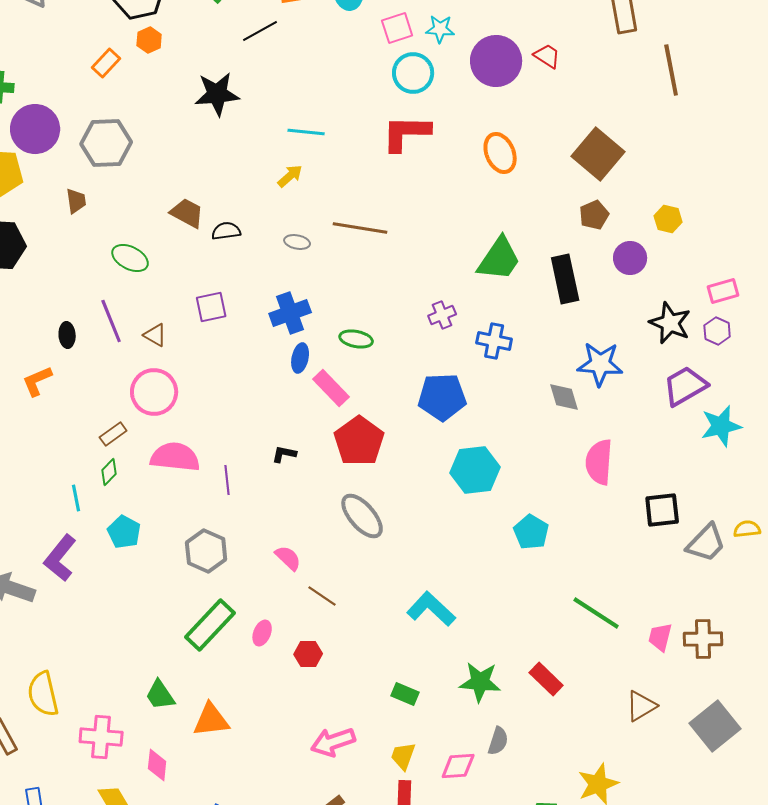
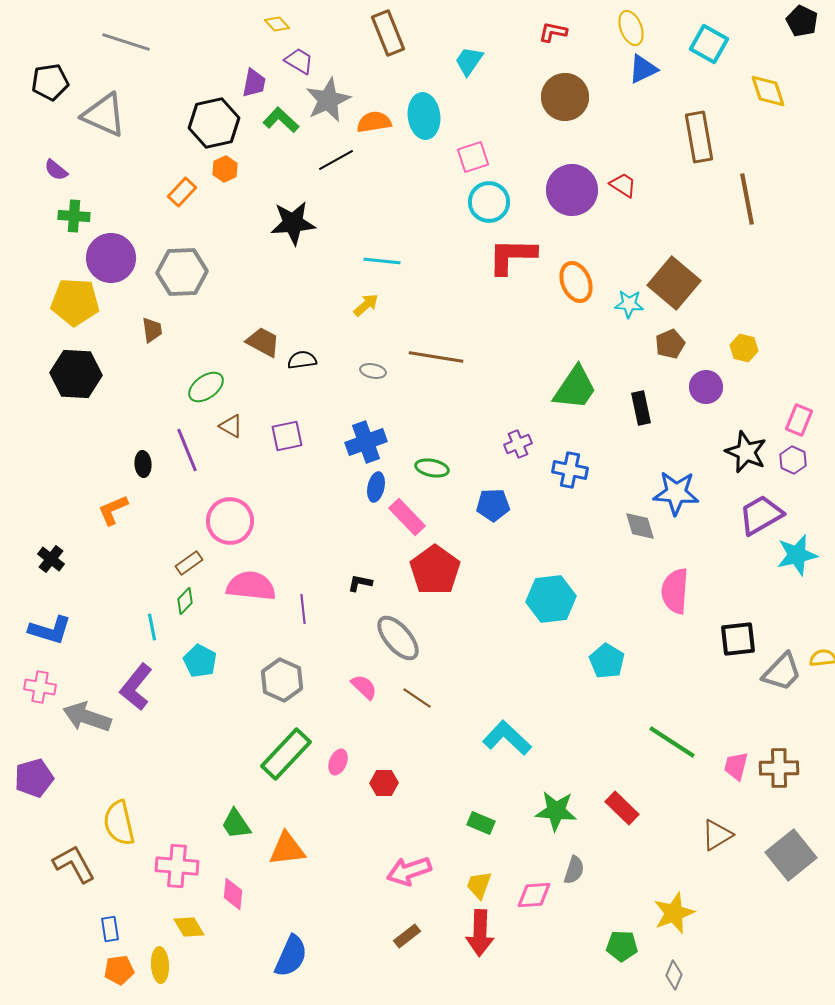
cyan star: (440, 29) -> (629, 304), moved
red L-shape: (406, 133) -> (512, 256), moved
green ellipse: (130, 258) -> (206, 387), turned -63
black rectangle: (565, 279) -> (641, 408), size x0.7
pink rectangle: (723, 291) -> (799, 420), turned -52
brown triangle: (155, 335) -> (231, 426), moved
blue pentagon: (442, 397) -> (493, 505), moved, size x0.7
gray ellipse: (362, 516) -> (398, 638), moved
brown line: (322, 596) -> (417, 698), moved

